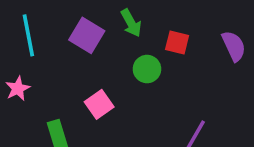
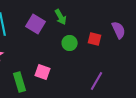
red square: (177, 42) -> (95, 39), moved
pink square: (99, 104) -> (43, 72), moved, turned -35

